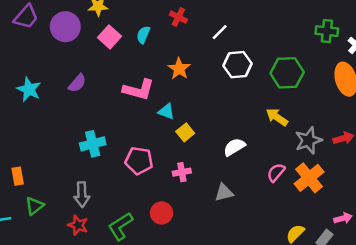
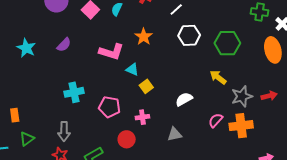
orange cross: (309, 178) -> (241, 126), turned 30
red circle: (162, 213) -> (127, 139), moved

